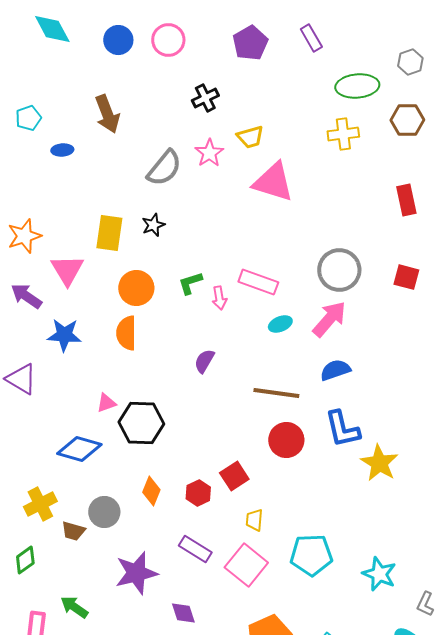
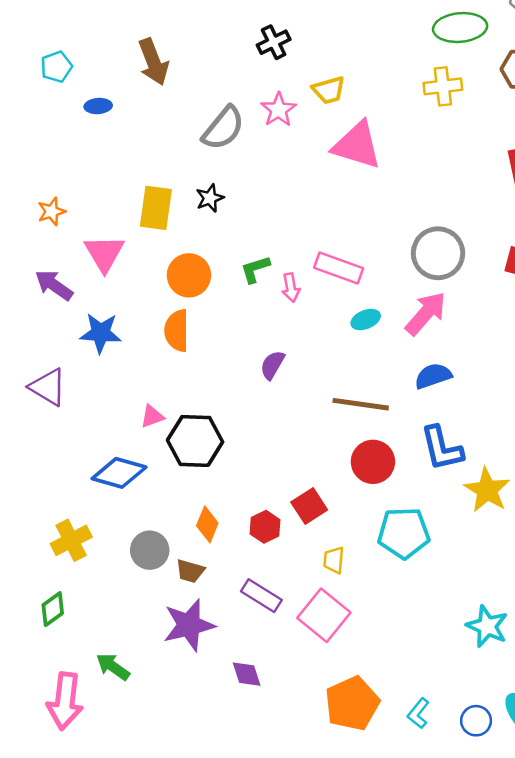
orange star: (24, 236) -> (52, 212), size x0.7
brown trapezoid: (73, 531) -> (190, 571), moved
cyan pentagon: (311, 555) -> (404, 533), moved

